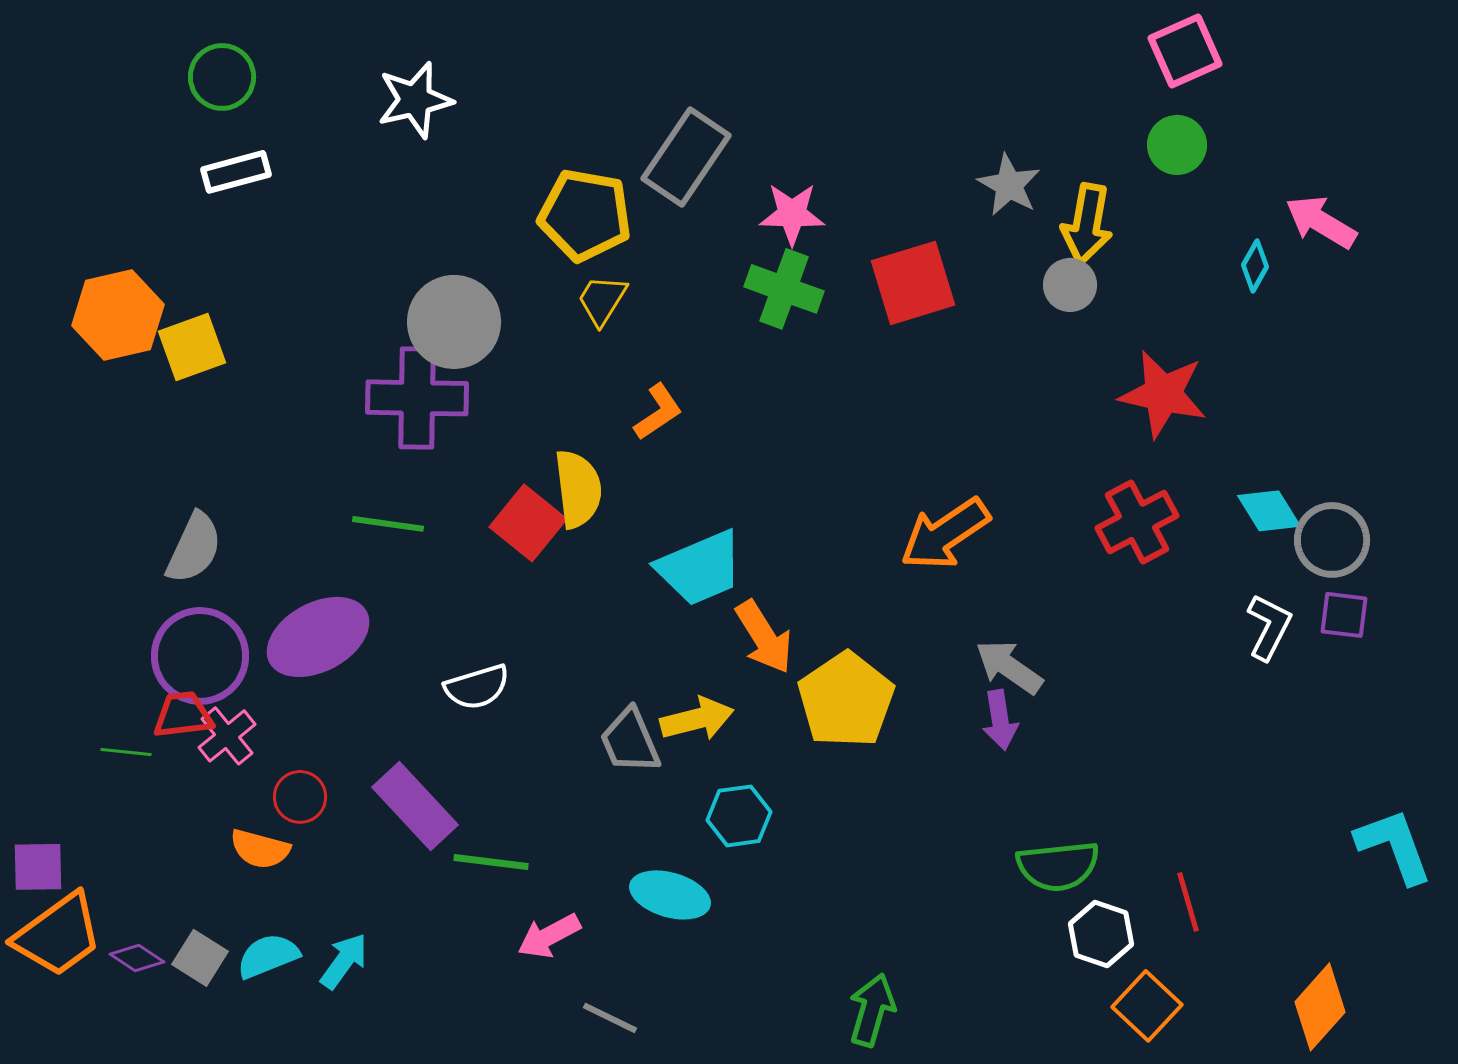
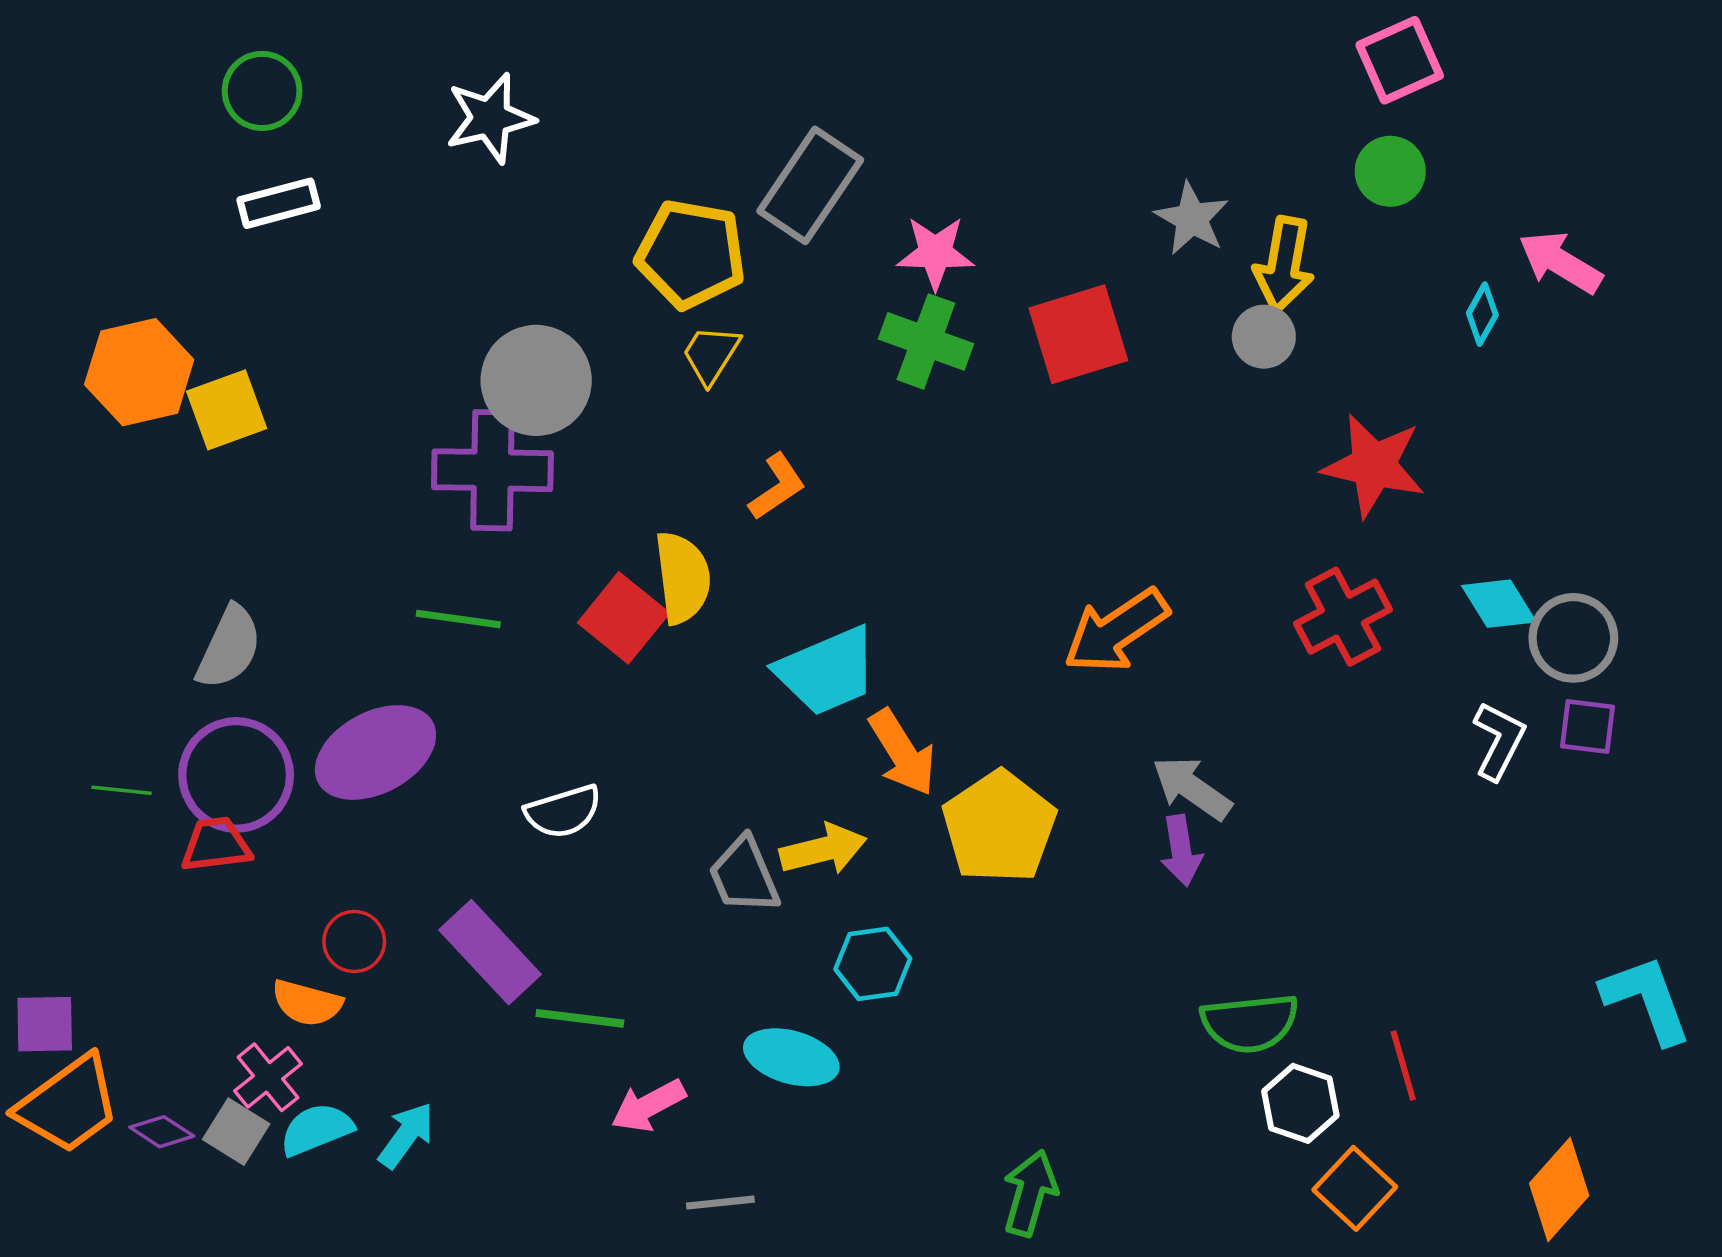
pink cross: (227, 736) -> (268, 1077), moved
green line: (126, 752) -> (122, 790), moved
gray line: (610, 1018) -> (720, 1203), turned -32

